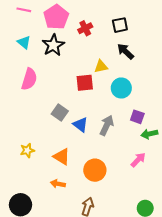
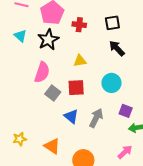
red cross: (85, 28) -> (79, 25), turned 32
yellow triangle: (101, 66) -> (80, 61), moved
pink semicircle: (29, 79) -> (42, 72), moved
red square: (85, 83) -> (76, 88), moved
gray square: (60, 113) -> (53, 93), moved

